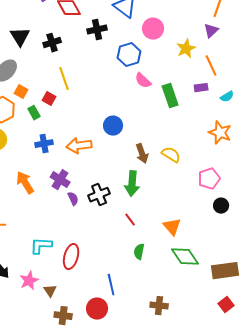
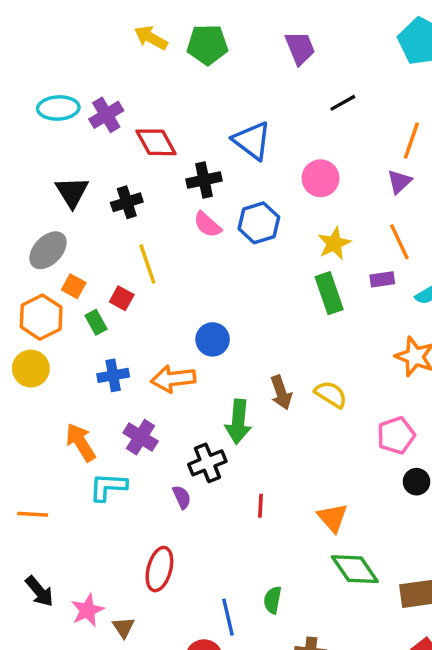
pink circle: (153, 29) -> (321, 178), moved
yellow star: (186, 49) -> (334, 243), moved
pink semicircle: (143, 81) -> (207, 225), moved
blue circle: (113, 126) -> (213, 339), moved
green arrow: (132, 184) -> (238, 422), moved
purple semicircle: (73, 199) -> (182, 497), moved
red line: (130, 220) -> (261, 506), turned 40
cyan L-shape: (41, 246) -> (108, 487), moved
green semicircle: (139, 252) -> (273, 600), moved

